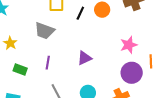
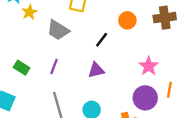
black line: (80, 13) -> (102, 40), moved
yellow star: (10, 43) -> (29, 12), moved
pink star: (129, 45) -> (149, 66), turned -30

